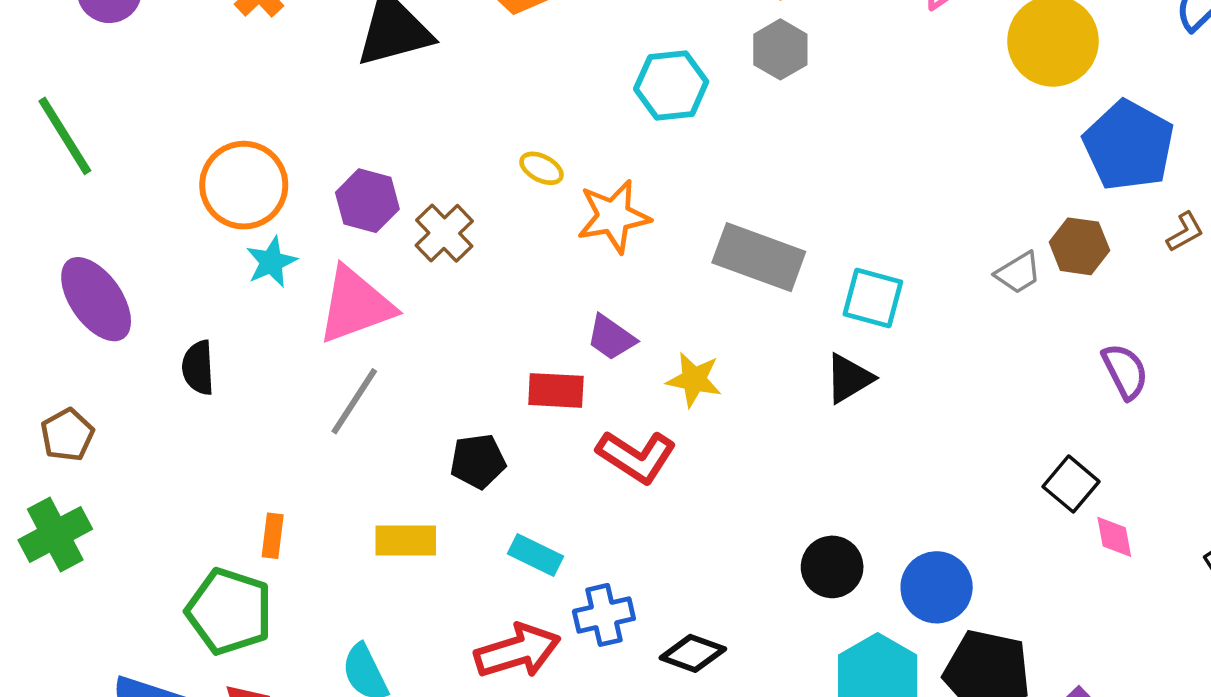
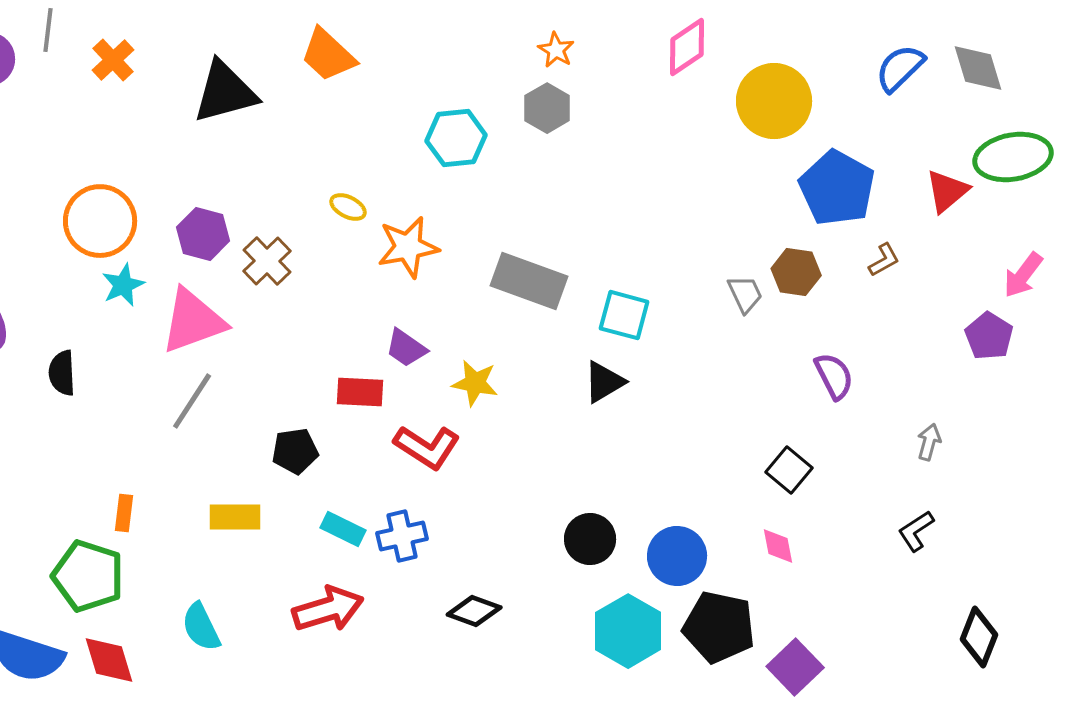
gray trapezoid: (1018, 273) -> (745, 294), turned -84
pink diamond: (1114, 537) -> (778, 546), moved
blue cross: (604, 615) -> (402, 536), moved

